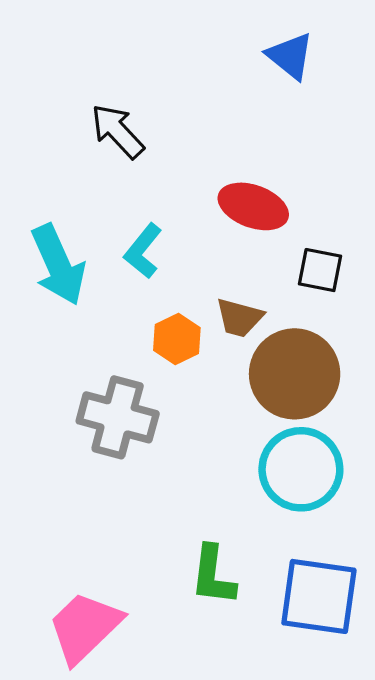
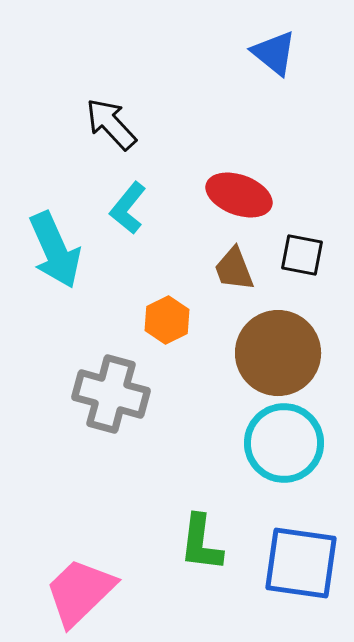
cyan L-shape: (143, 251) -> (128, 208), moved
brown trapezoid: (239, 318) -> (234, 269), moved, turned 54

